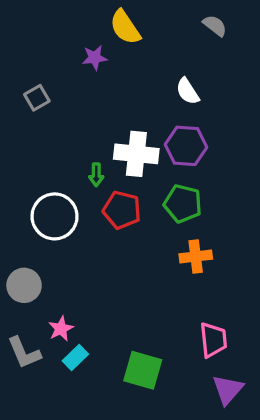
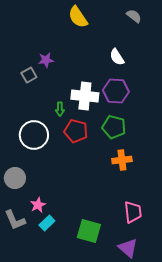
purple star: (95, 58) -> (46, 60), moved
gray square: (37, 98) -> (29, 75), moved
purple triangle: (228, 390) -> (128, 248), moved, turned -30

